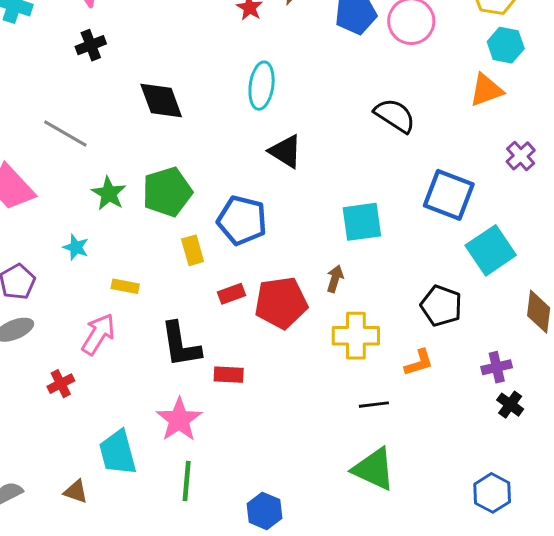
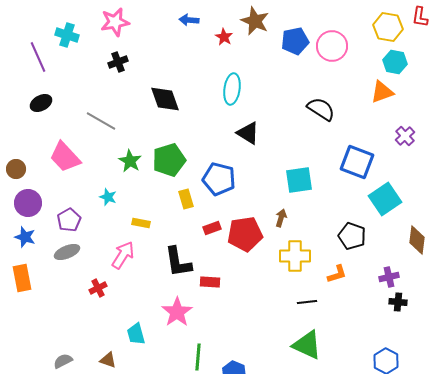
black cross: (510, 405) -> (398, 302), turned -30
cyan trapezoid: (118, 453) -> (136, 334), size x0.7
green line: (187, 481) -> (198, 357), moved

